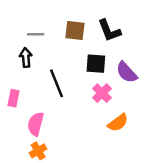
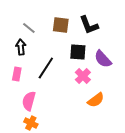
gray line: (36, 34) -> (29, 28), turned 40
black line: (57, 83) -> (46, 68), turned 55
pink rectangle: (14, 98) -> (17, 74), moved
orange cross: (38, 151) -> (31, 123), turned -32

